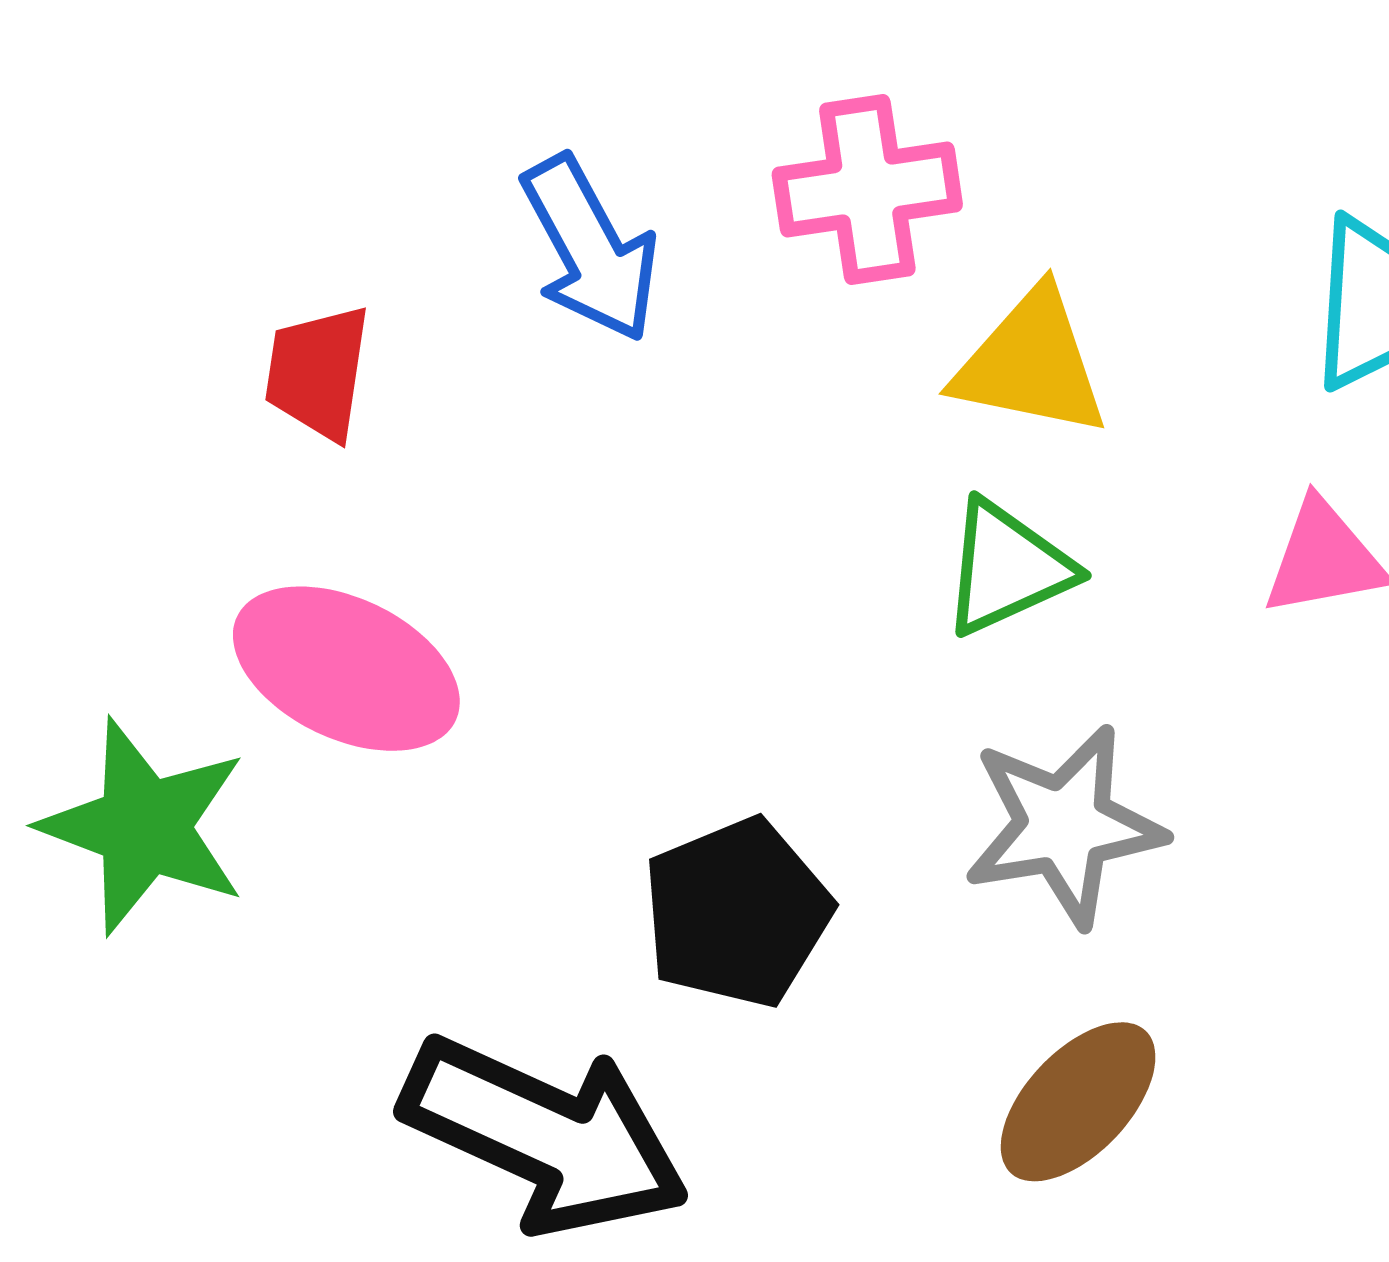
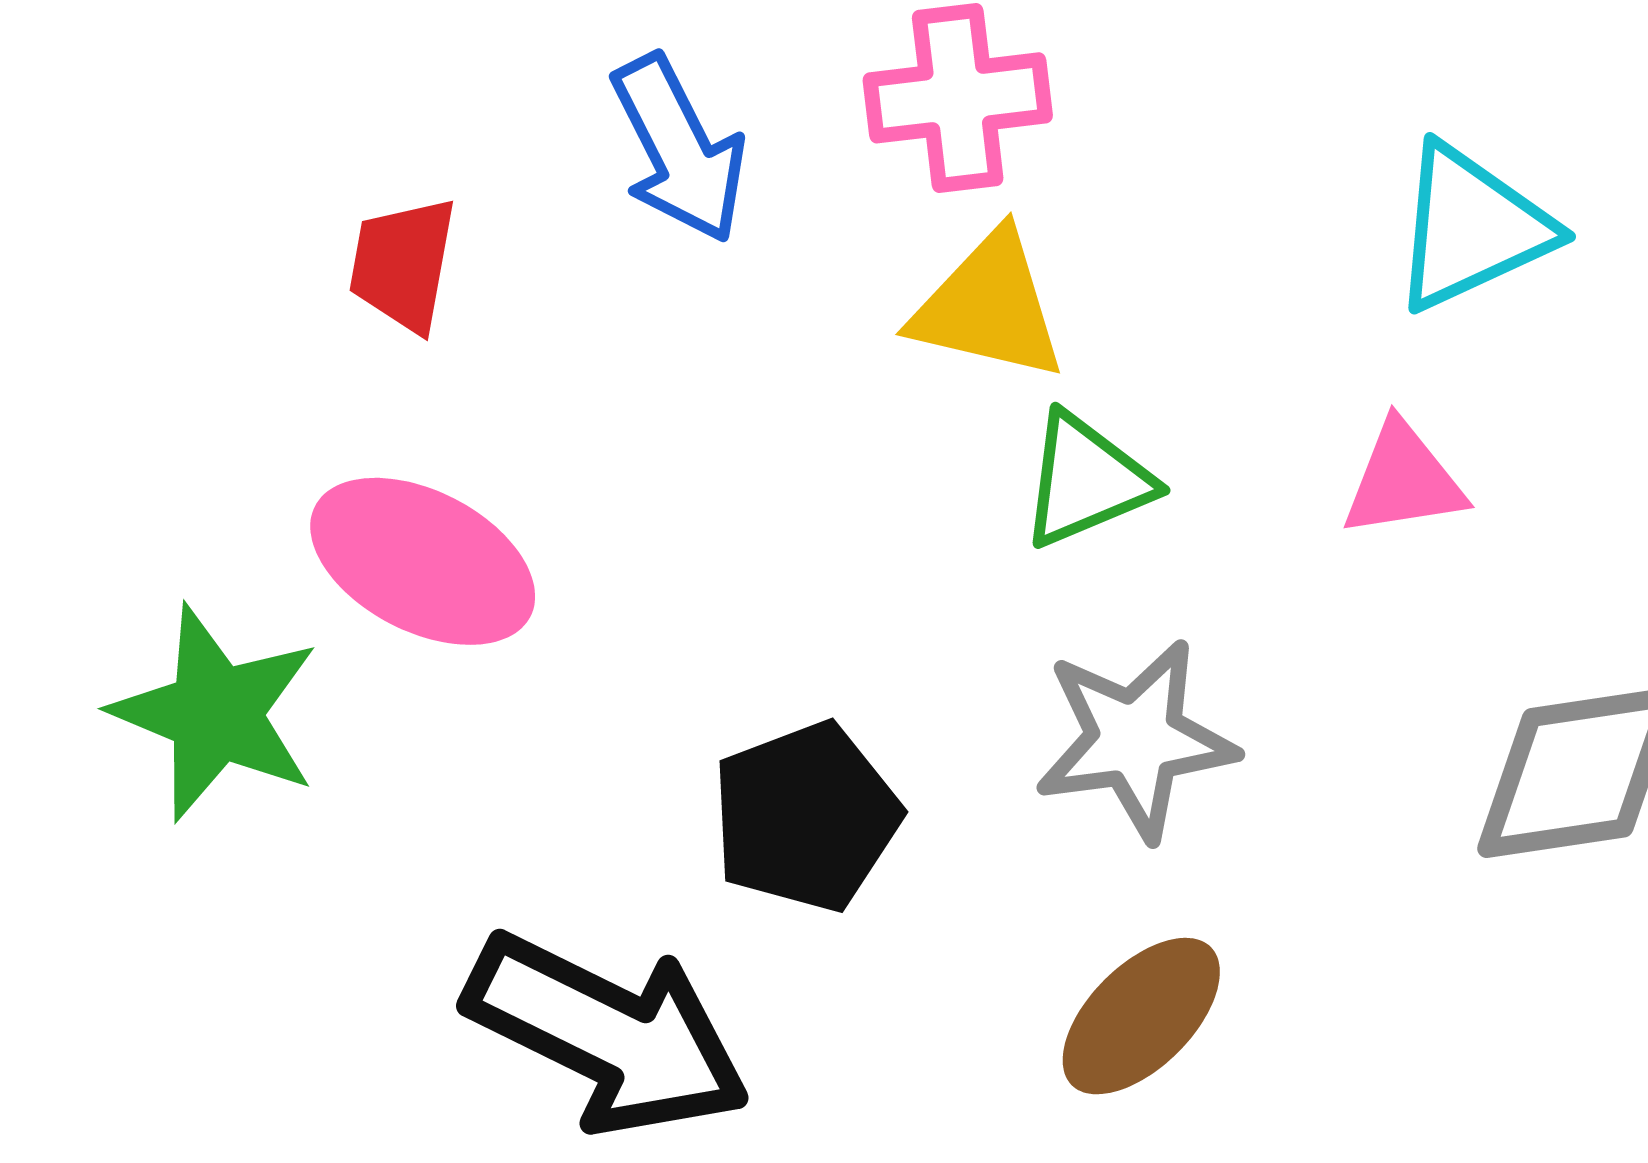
yellow triangle: (1031, 363) -> (989, 307), moved

